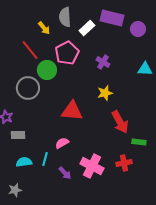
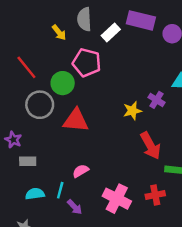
red line: (30, 50) -> (26, 67), moved
pink pentagon: (67, 53) -> (87, 63), turned -30
purple cross: (103, 62) -> (156, 100), moved
red triangle: (72, 111) -> (76, 120), moved
purple arrow: (65, 173) -> (75, 207), moved

